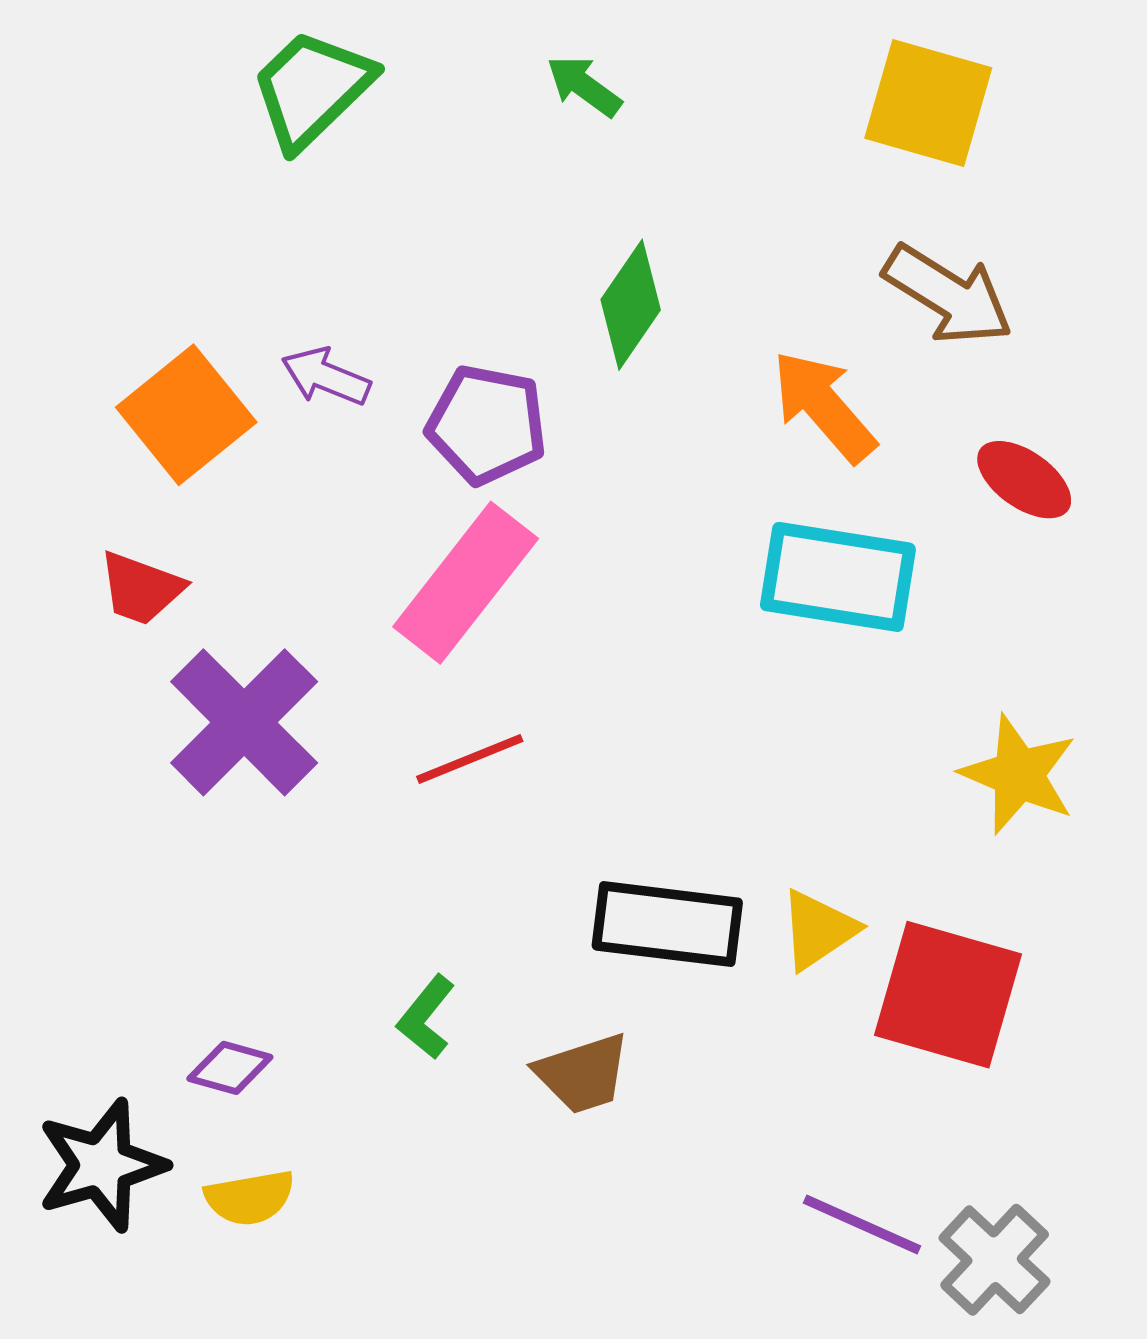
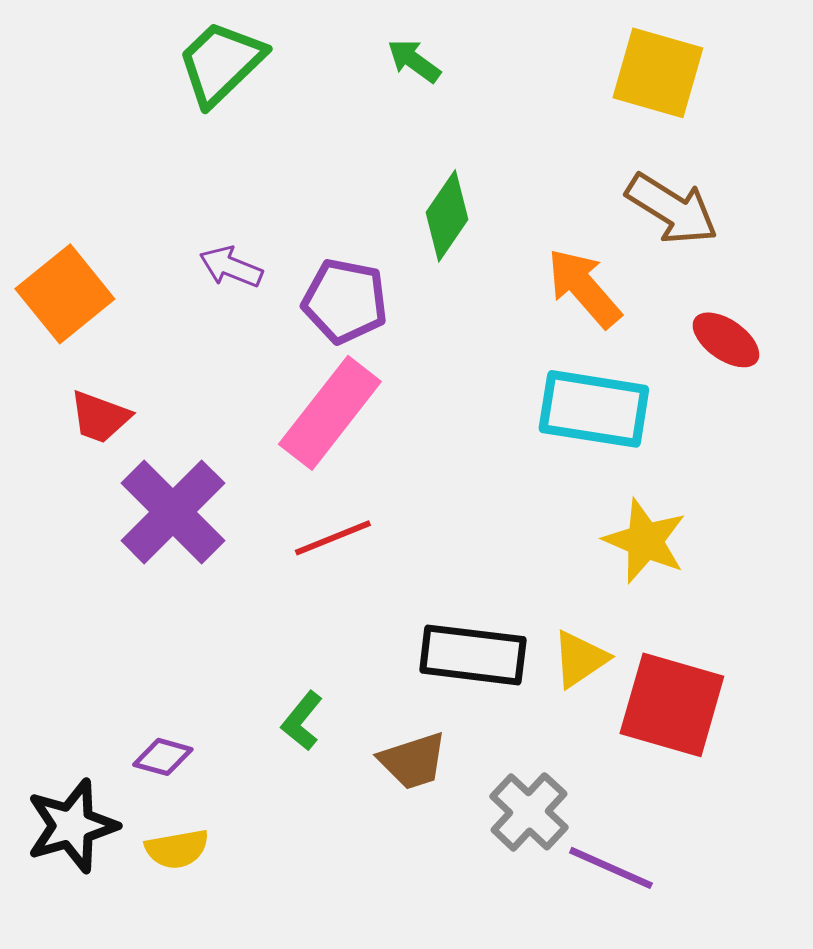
orange square: (186, 415) -> (65, 294), moved
yellow star: (1019, 774) -> (645, 541), moved
gray cross: (995, 1260) -> (529, 812), moved

